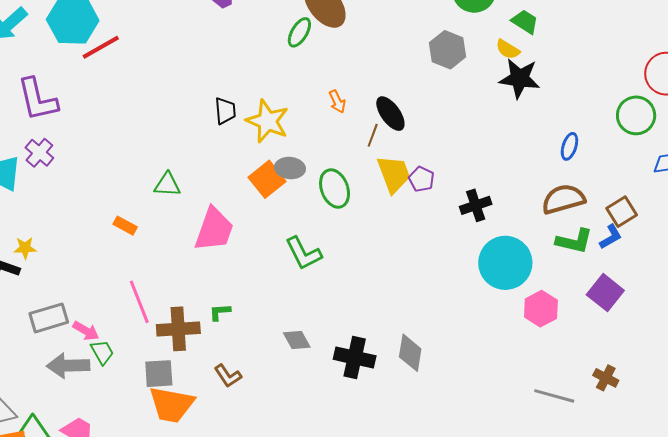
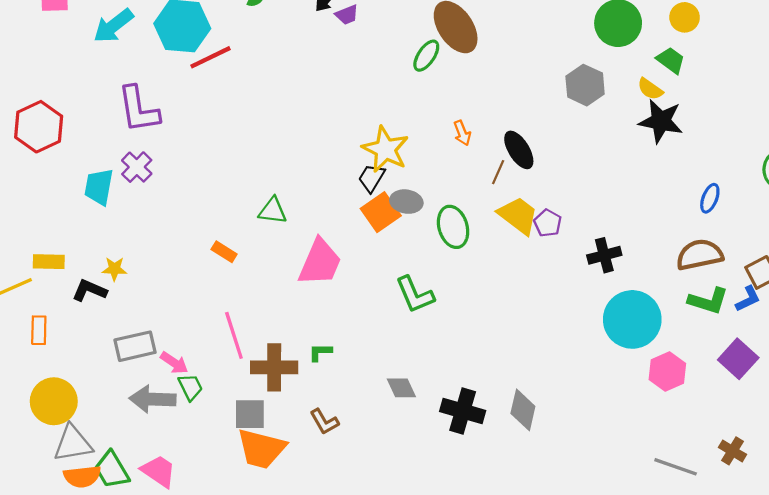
black trapezoid: (225, 111) -> (371, 178), moved, turned -148
yellow trapezoid: (394, 174) -> (518, 215), turned -36

